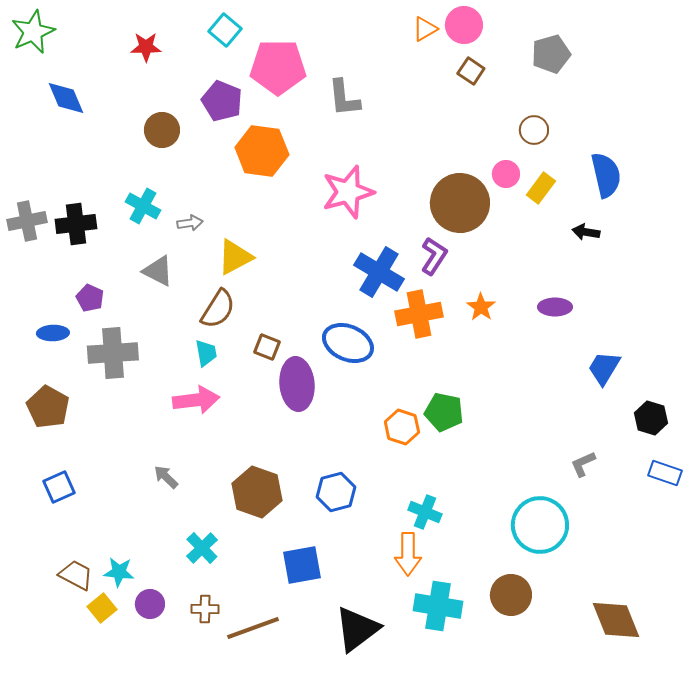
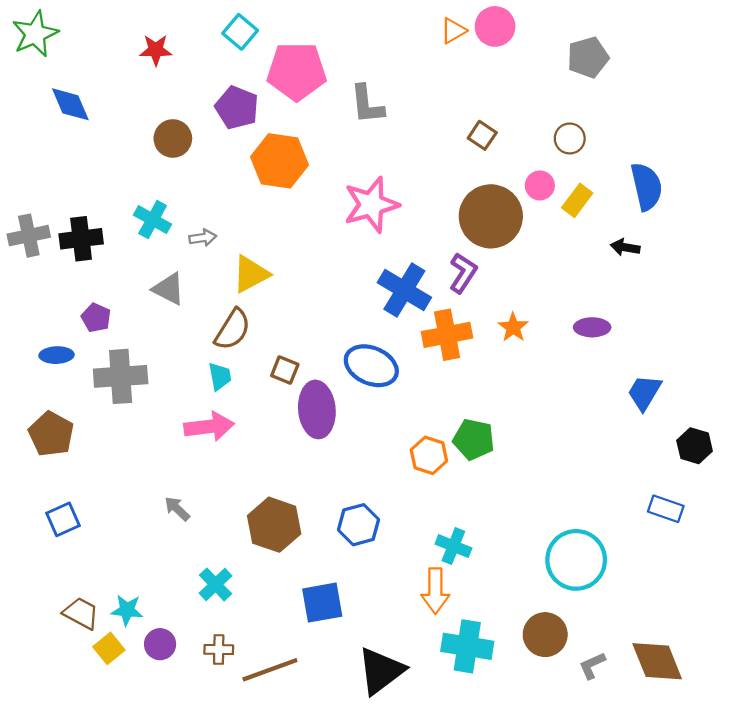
brown square: (471, 71) -> (482, 135), moved
gray L-shape: (583, 464) -> (592, 666), moved
blue rectangle: (665, 473) -> (666, 509), moved

